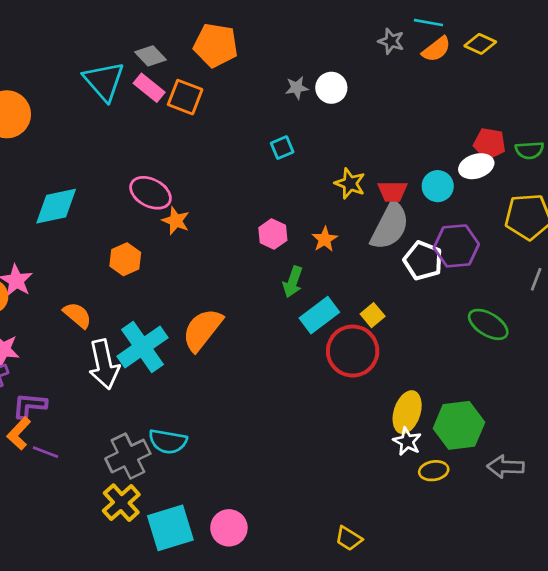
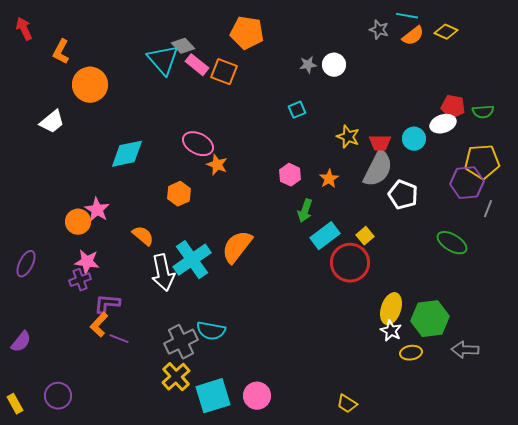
gray diamond: (151, 56) -> (183, 46), moved
purple hexagon: (456, 246) -> (467, 183), moved

